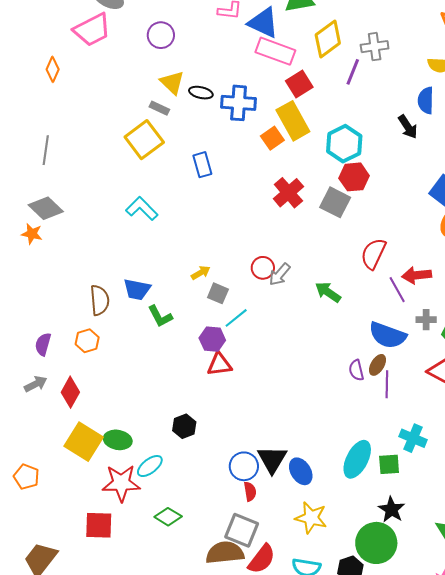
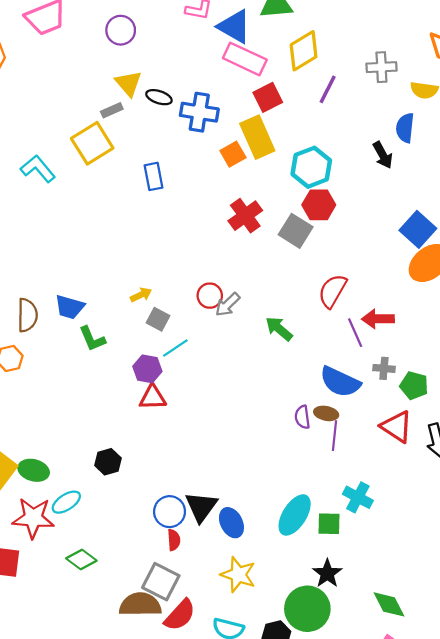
gray cross: (375, 47) -> (381, 67), moved
gray rectangle: (159, 108) -> (112, 110), turned -54
cyan L-shape: (142, 209) -> (38, 169), moved
brown ellipse: (377, 365) -> (326, 413), turned 65

